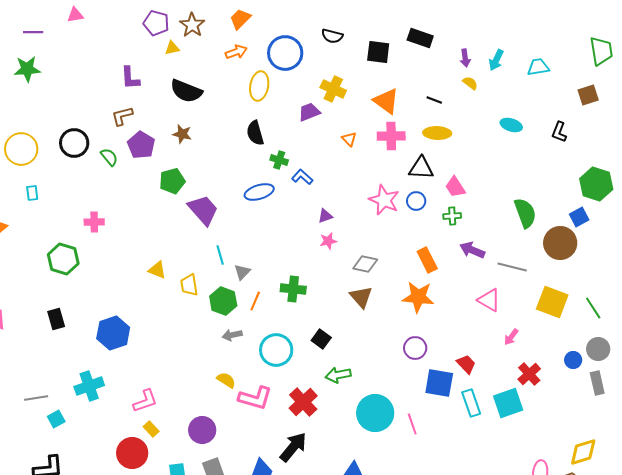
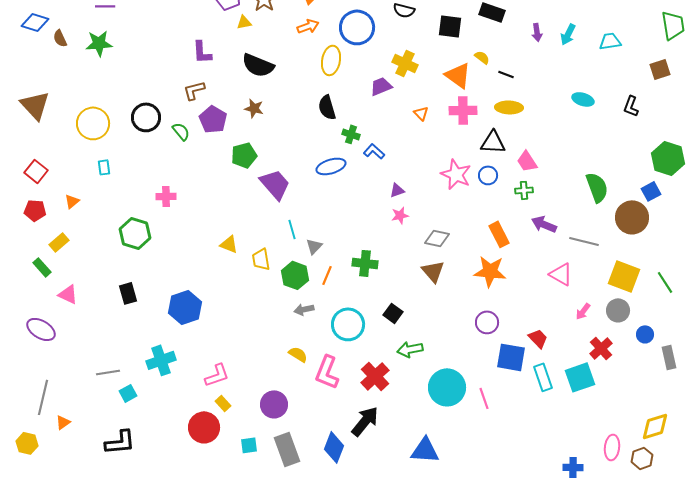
yellow semicircle: (470, 83) -> (482, 57), moved
gray circle: (598, 349) -> (618, 310), moved
pink L-shape: (255, 398) -> (327, 372), turned 96

